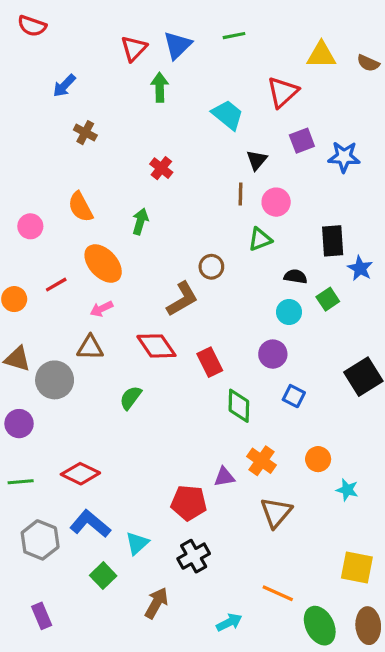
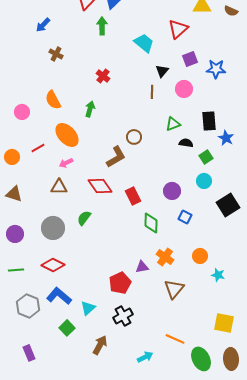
pink circle: (276, 202) -> (184, 89), moved
green triangle: (260, 239) -> (173, 124), moved
cyan circle: (289, 312) -> (204, 181), moved
gray circle: (55, 380) -> (53, 228), moved
red pentagon: (189, 503) -> (120, 283), turned -30

